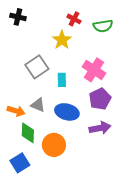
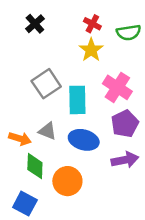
black cross: (18, 17) -> (35, 24), moved, turned 35
yellow star: (62, 40) -> (91, 50), moved
cyan rectangle: (62, 80) -> (77, 100), size x1.6
blue square: (20, 163) -> (25, 204), turned -30

